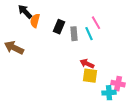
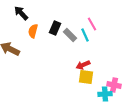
orange semicircle: (35, 21) -> (33, 31), moved
gray rectangle: (74, 34) -> (70, 35), turned -40
red arrow: (87, 64) -> (83, 65), turned -48

